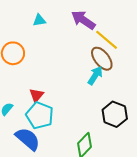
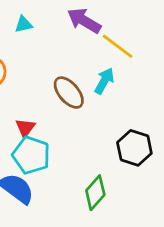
brown ellipse: (102, 59) -> (69, 93), moved
cyan arrow: (95, 75) -> (104, 81), moved

